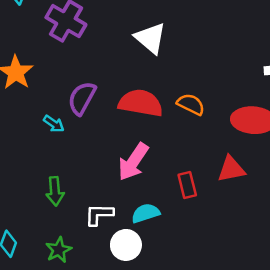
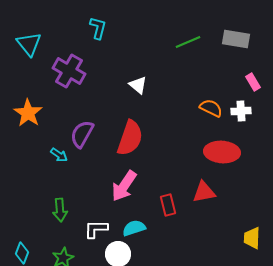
white triangle: (150, 38) -> (138, 85), size x0.7
red semicircle: (141, 103) -> (130, 138), turned 99
orange semicircle: (191, 104) -> (211, 108), moved

